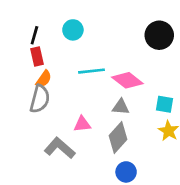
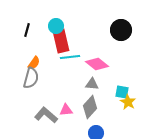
red rectangle: (37, 56) -> (61, 41), moved, size x1.6
cyan square: (165, 104) -> (122, 92), moved
pink triangle: (82, 124) -> (66, 110), moved

